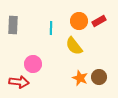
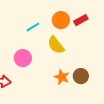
cyan line: (51, 28) -> (33, 27), turned 56
pink circle: (33, 64) -> (23, 58), moved

